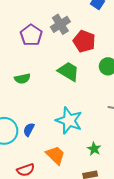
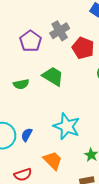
green trapezoid: (68, 71) -> (53, 76), moved

